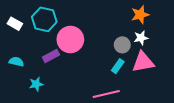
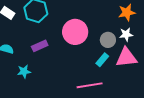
pink circle: (70, 39) -> (75, 32), moved

